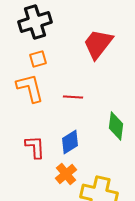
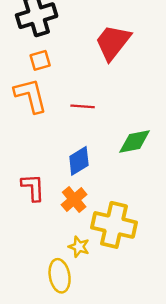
green diamond: (116, 126) -> (135, 141), turned 72
red L-shape: (35, 147) -> (33, 187), moved

